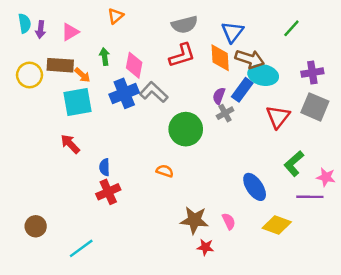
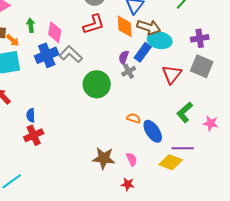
orange semicircle: (165, 171) -> (134, 118), moved
purple line: (310, 197) -> (183, 148), moved
red star: (205, 247) -> (128, 184), moved

